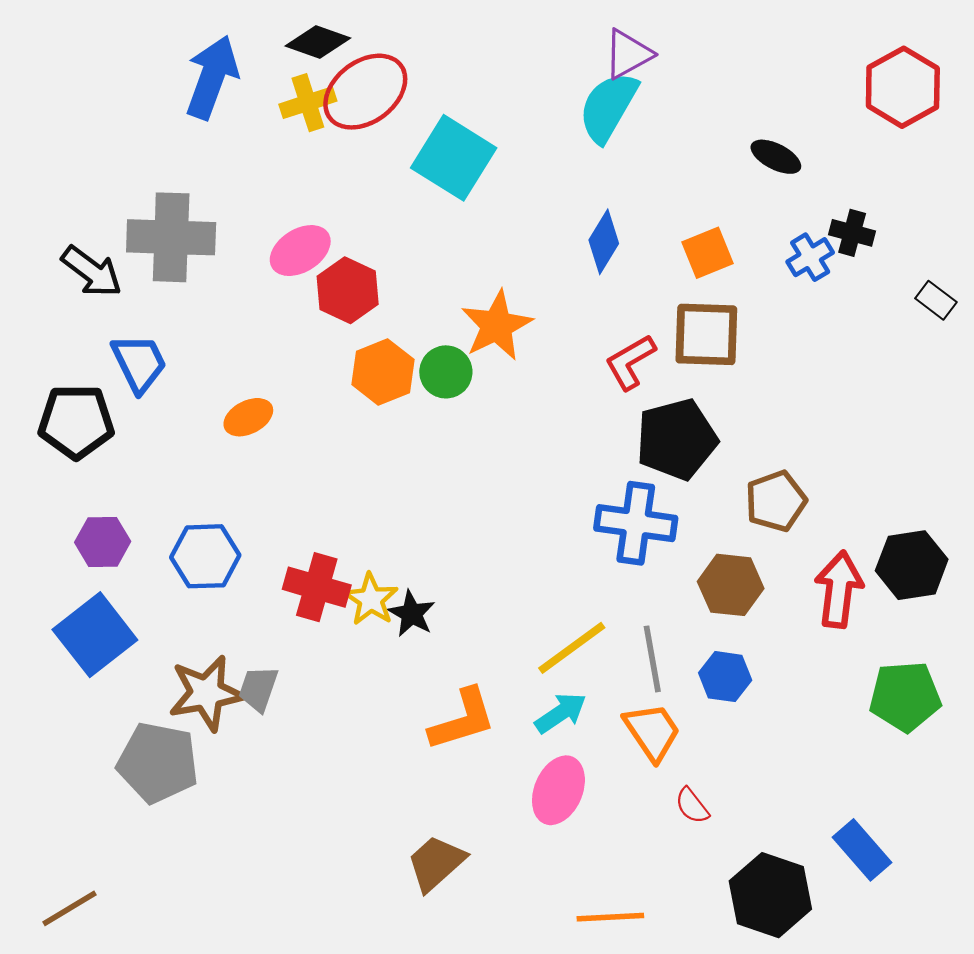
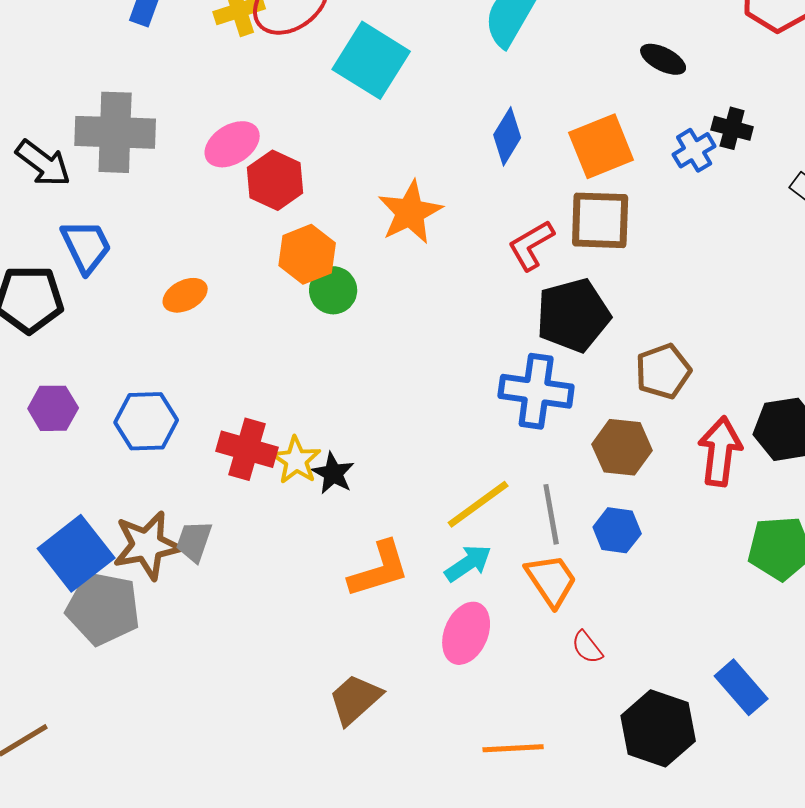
orange square: (707, 253) -> (601, 146), size x1.4
green circle: (446, 372) -> (333, 290), moved
blue square: (95, 635) -> (76, 553), moved

